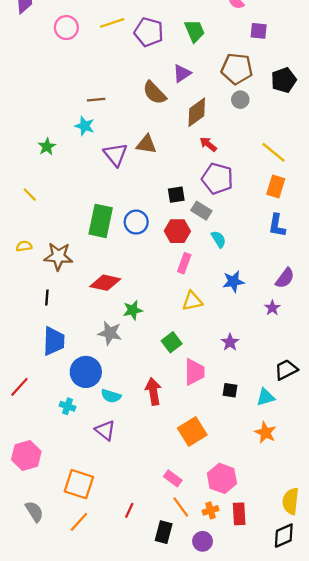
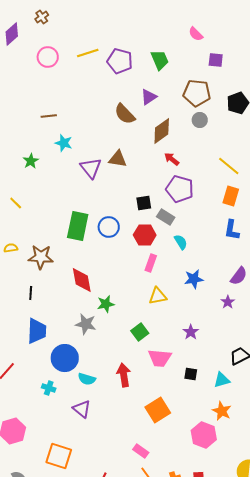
brown line: (96, 100) -> (49, 116), moved
red diamond: (105, 283) -> (82, 280), turned 68
pink trapezoid: (195, 372) -> (160, 358), turned 95
pink hexagon: (222, 478) -> (204, 435), moved

